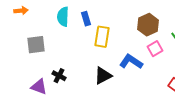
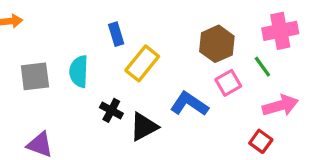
cyan semicircle: (63, 17) -> (79, 71), moved
yellow rectangle: (102, 37) -> (142, 63), turned 30
black cross: (59, 76) -> (111, 110), moved

